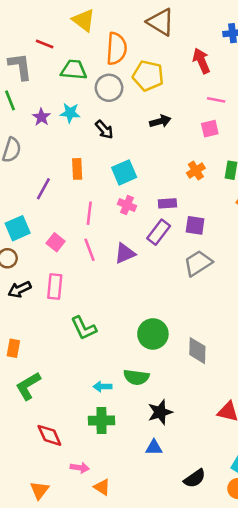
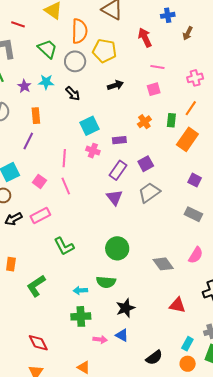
red line: (45, 44) -> (18, 24), moved
green trapezoid: (74, 70) -> (47, 49), turned 40
orange rectangle: (77, 169) -> (36, 116), moved
purple rectangle: (167, 203) -> (119, 140), moved
purple square: (195, 225) -> (146, 164), turned -35
purple triangle: (125, 253) -> (114, 197), moved, turned -42
pink rectangle: (55, 287) -> (40, 215), turned 60
gray diamond: (197, 351) -> (163, 264), moved, turned -35
green L-shape: (28, 386) -> (36, 286), moved
red diamond: (49, 435) -> (38, 343), moved
blue triangle: (154, 447) -> (122, 335), turned 32
pink arrow: (80, 468) -> (100, 339), moved

